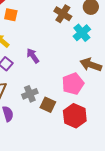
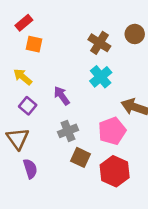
cyan cross: (82, 33) -> (101, 77), moved
gray cross: (30, 94) -> (68, 131), moved

